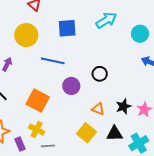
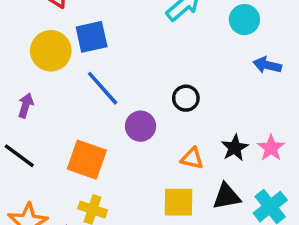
blue square: (67, 28) -> (92, 37), moved
blue line: (53, 61) -> (103, 88), turned 45
yellow square: (87, 133) -> (178, 202), turned -30

